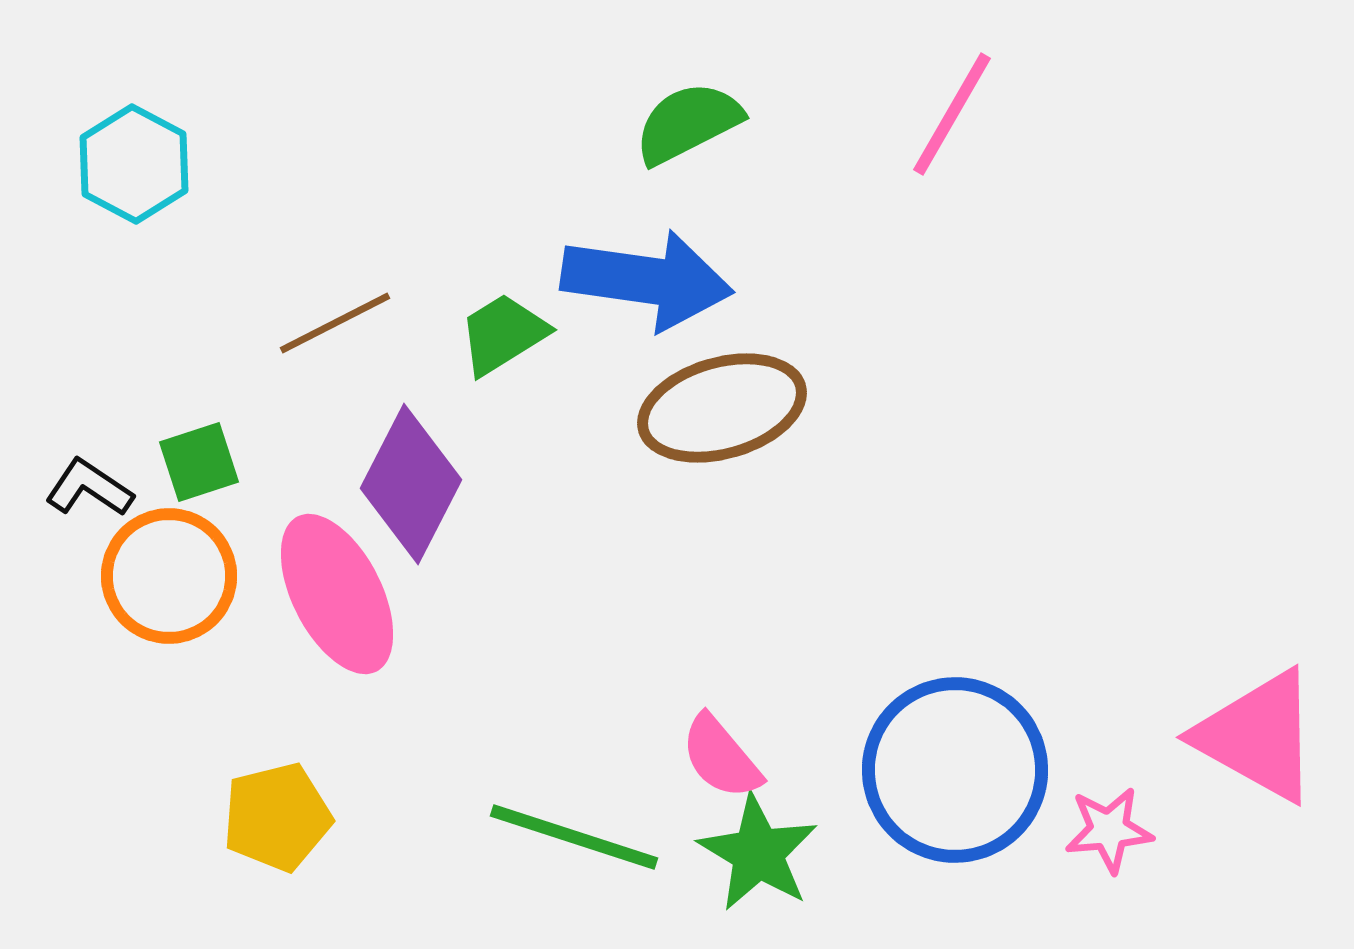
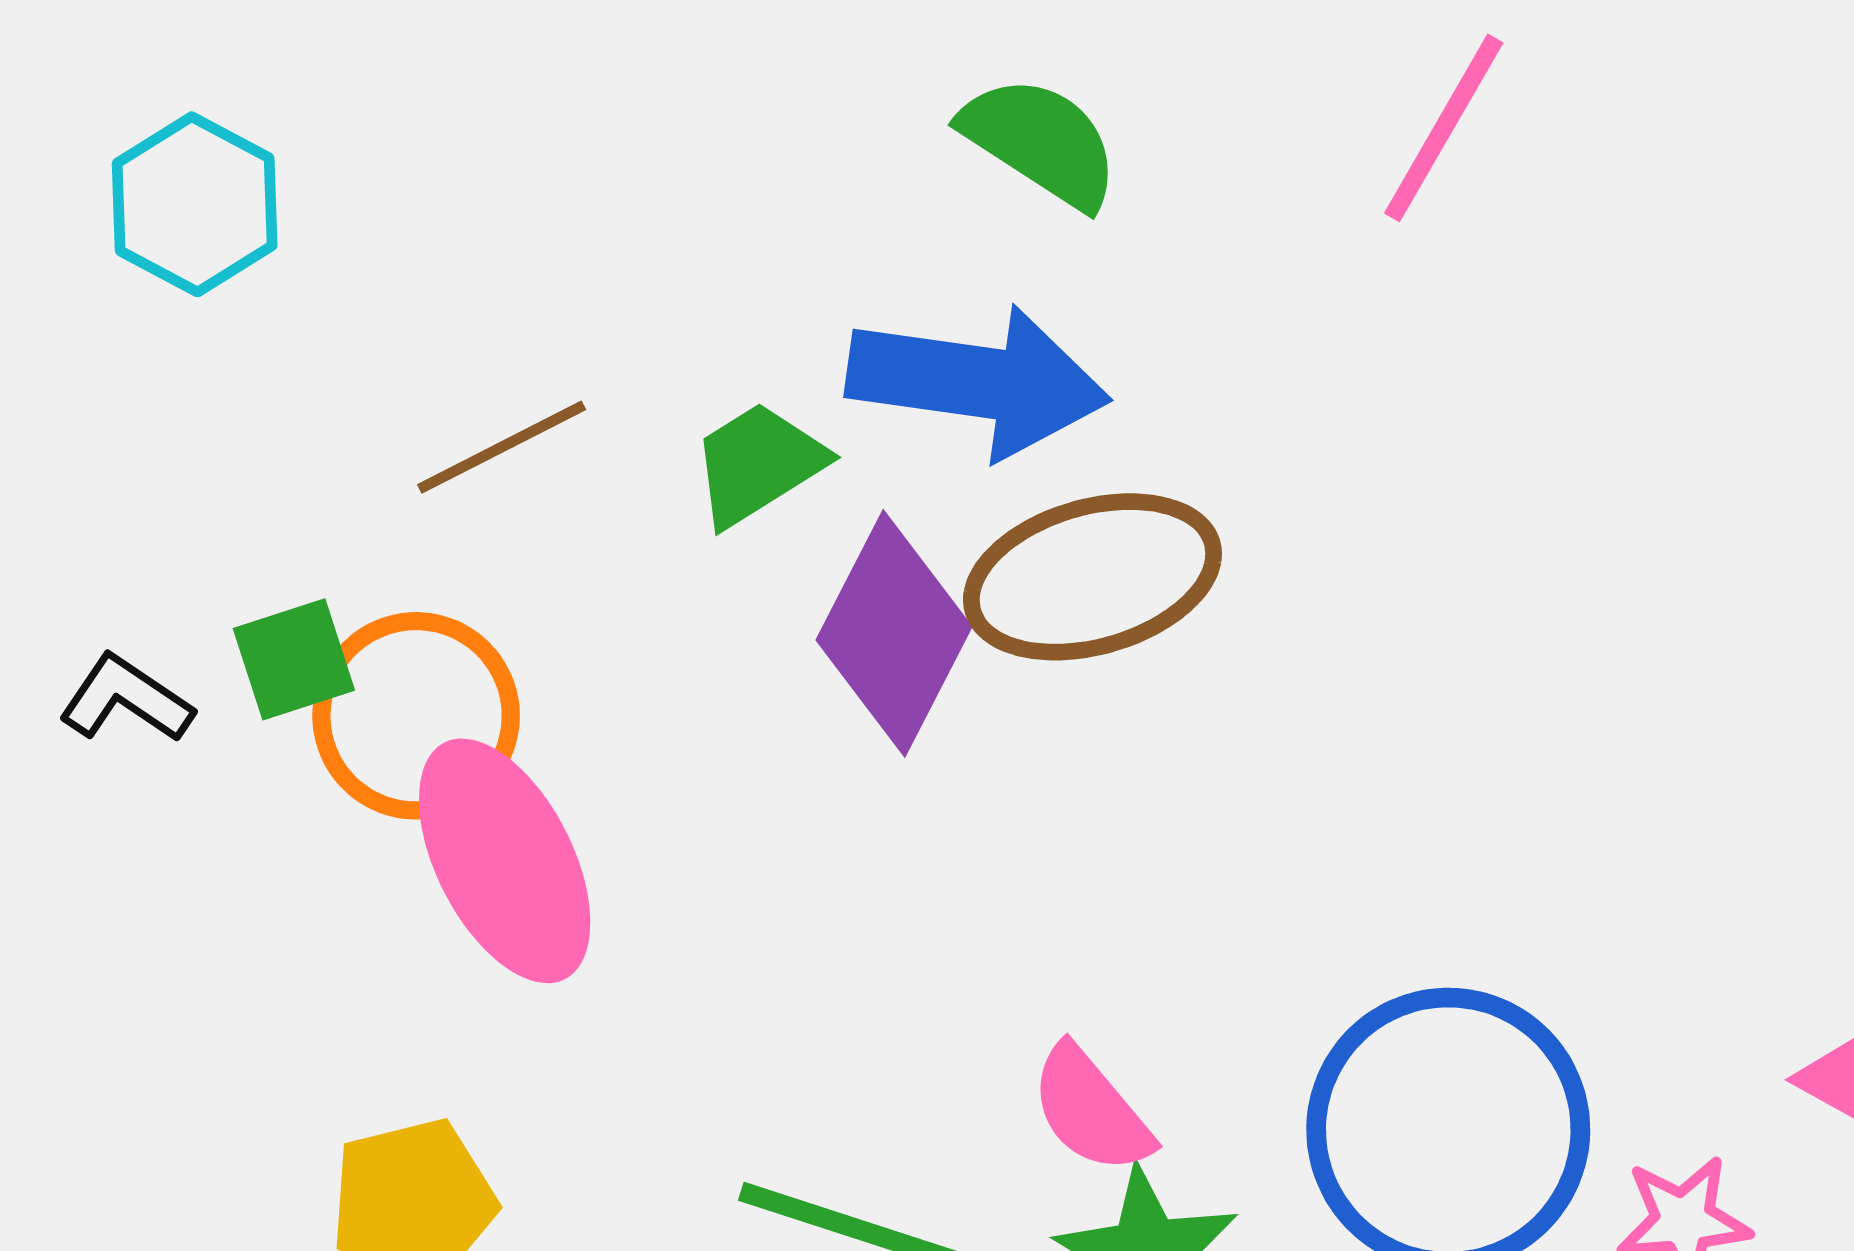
green semicircle: (688, 123) -> (1041, 142), turned 60
purple diamond: (411, 484) -> (894, 633), moved
orange circle: (169, 576) -> (416, 716), moved

